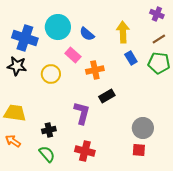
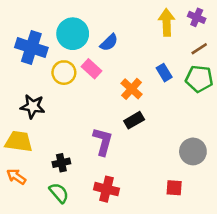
yellow arrow: (123, 32) -> (167, 22), moved
blue semicircle: (87, 34) -> (109, 42), turned -84
black star: (17, 66) -> (33, 106), moved
orange cross: (95, 70) -> (132, 89), moved, turned -36
yellow circle: (51, 74) -> (64, 73), moved
gray circle: (143, 128) -> (193, 151), moved

